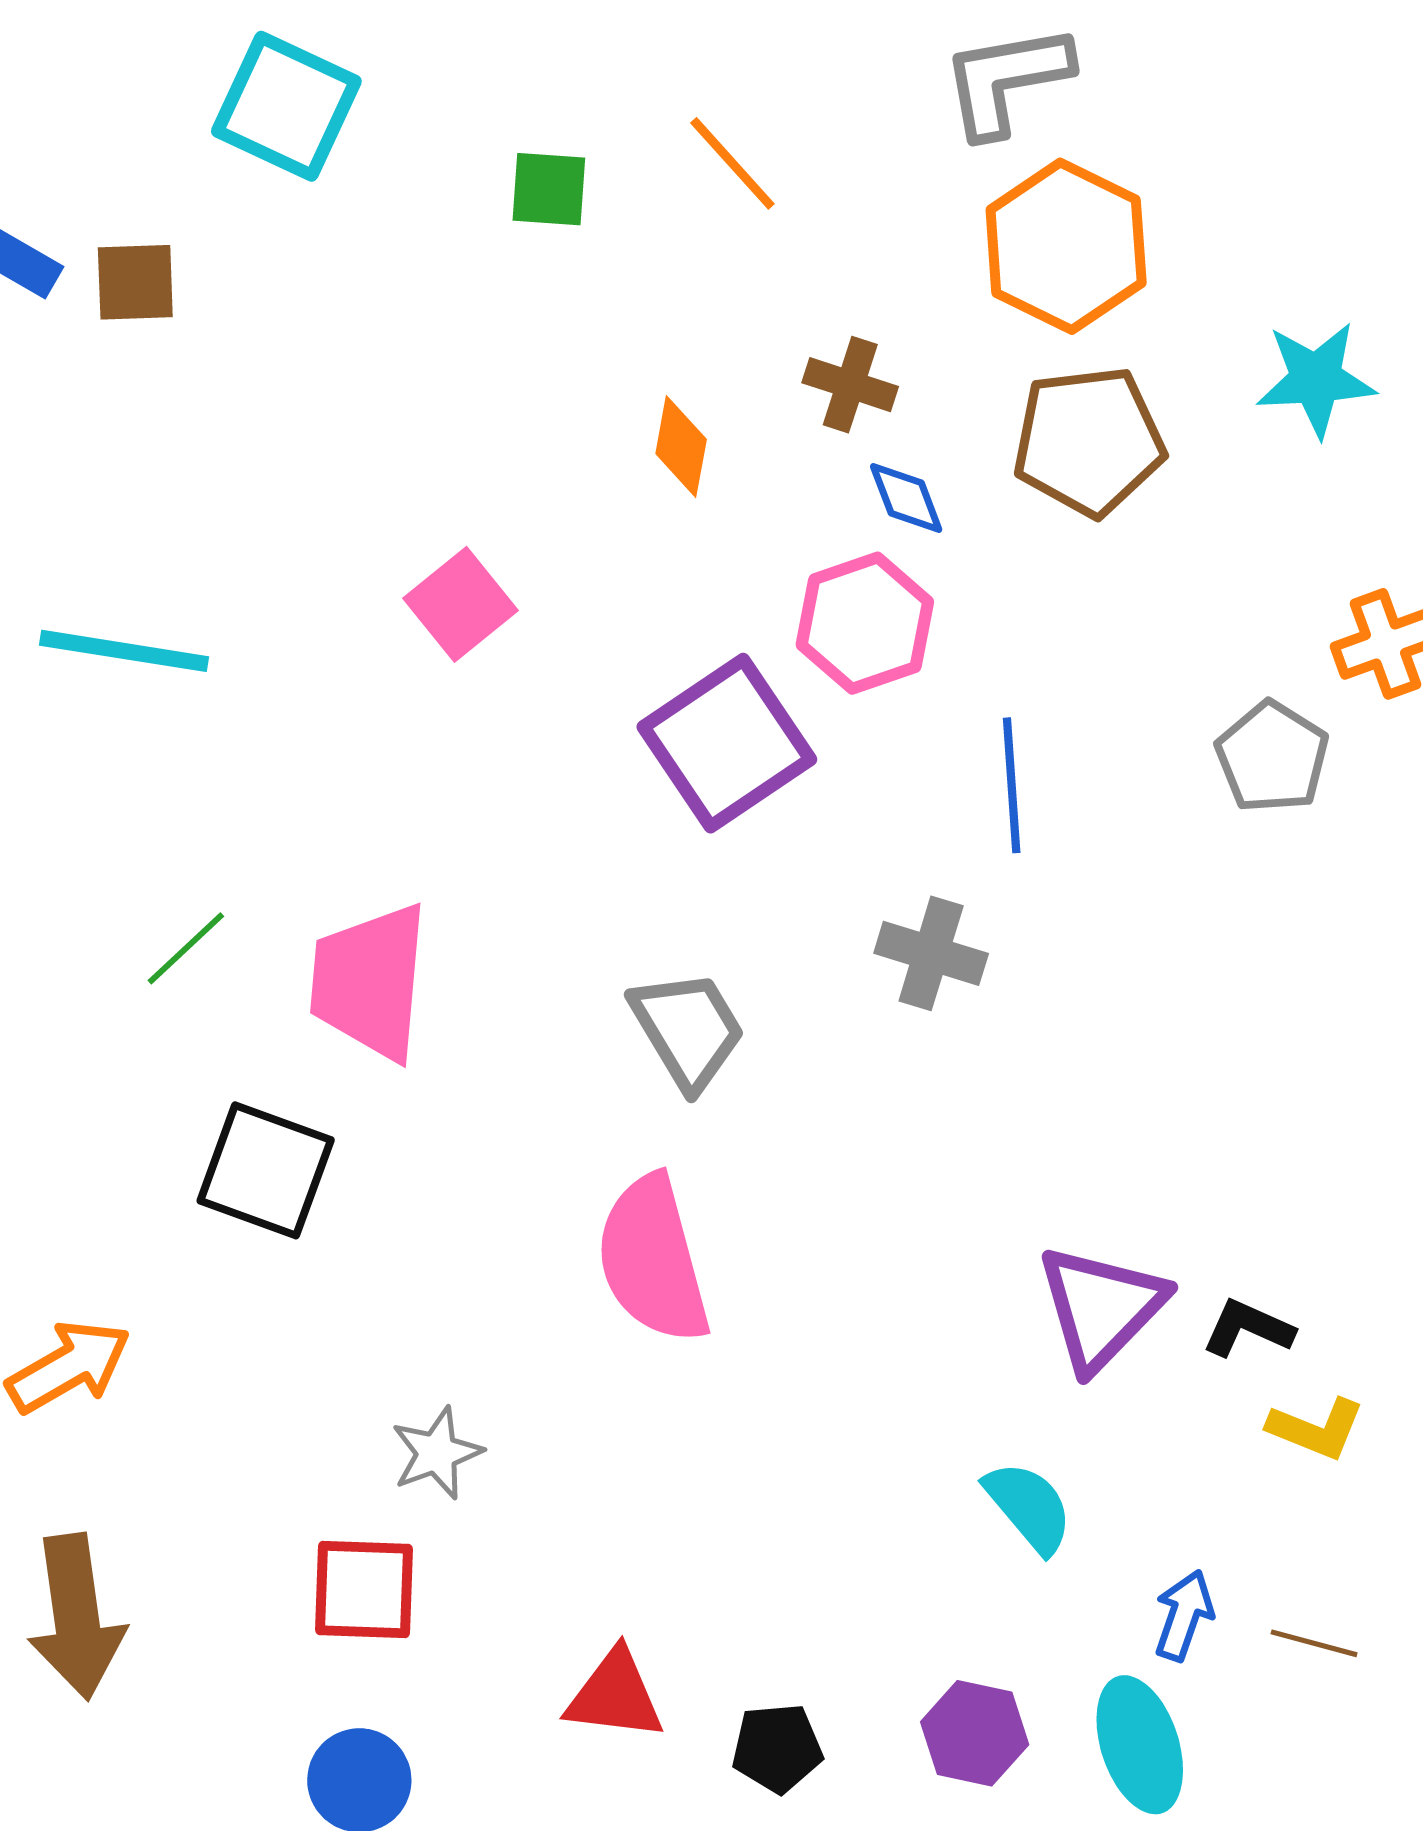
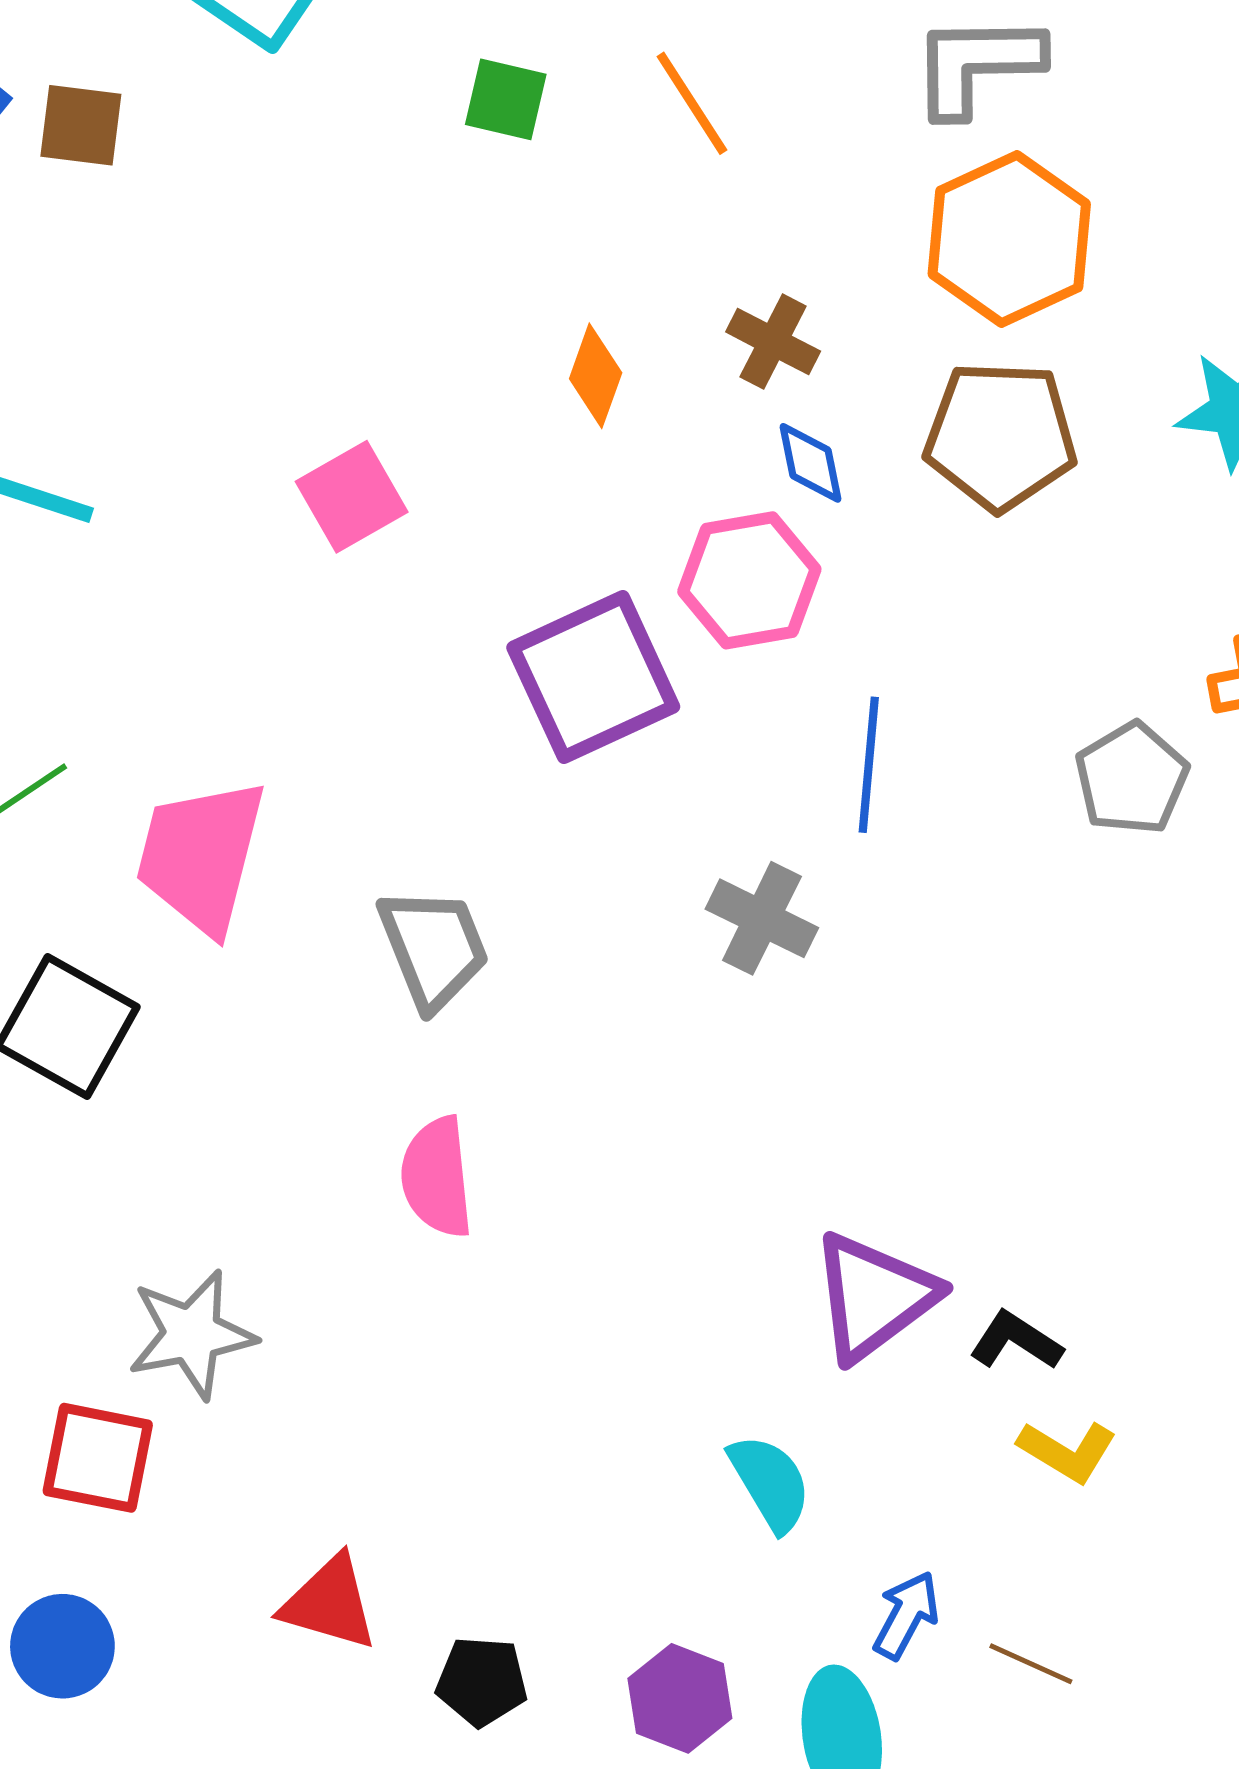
gray trapezoid: (688, 1030) -> (434, 948), moved
pink semicircle: (653, 1260) -> (437, 1177), size x0.7
gray star: (437, 1453) -> (192, 1334), size x1.4

